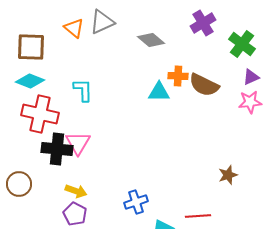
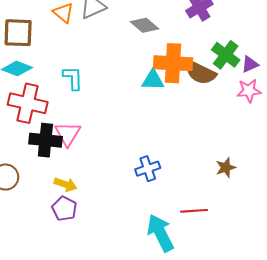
green cross: (242, 44) -> (226, 55), moved
orange cross: (178, 76) -> (173, 63), size x1.8
blue cross: (136, 202) -> (148, 169), moved

